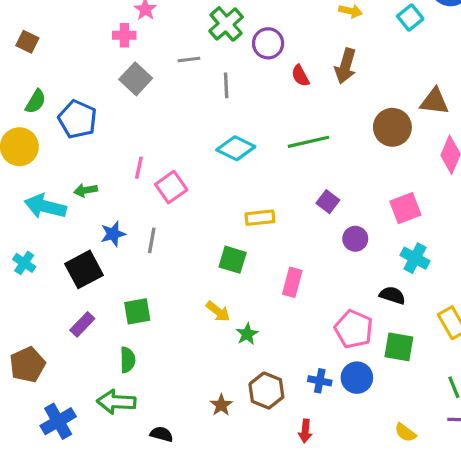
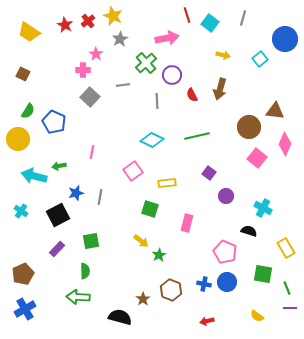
gray line: (226, 85) -> (157, 101), moved
pink square: (171, 187) -> (133, 171), moved
pink square: (405, 208) -> (257, 158), moved, turned -30
green square: (399, 347) -> (263, 274), moved
blue cross: (58, 421) -> (25, 309), moved
red arrow: (305, 431) -> (207, 321), moved, turned 72
black semicircle: (161, 434) -> (120, 317), moved, size x1.6

